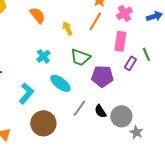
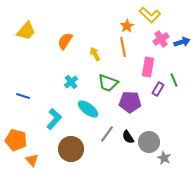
pink cross: (124, 13) -> (161, 39), moved
orange semicircle: (37, 15) -> (65, 41), turned -108
orange line: (95, 21) -> (123, 47), turned -42

